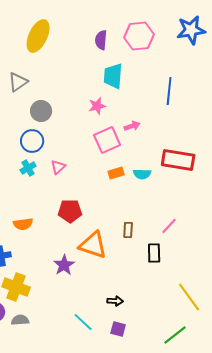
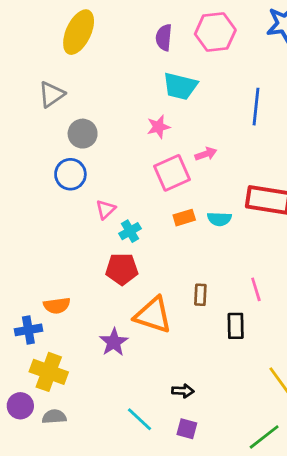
cyan trapezoid: (113, 76) -> (180, 86), turned -80
cyan cross: (28, 168) -> (130, 231), moved
orange semicircle: (23, 224) -> (57, 306), moved
pink line: (169, 226) -> (256, 289), turned -60

